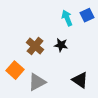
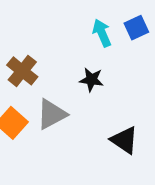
brown cross: (35, 46) -> (22, 71), moved
gray triangle: (37, 82) -> (52, 114), moved

